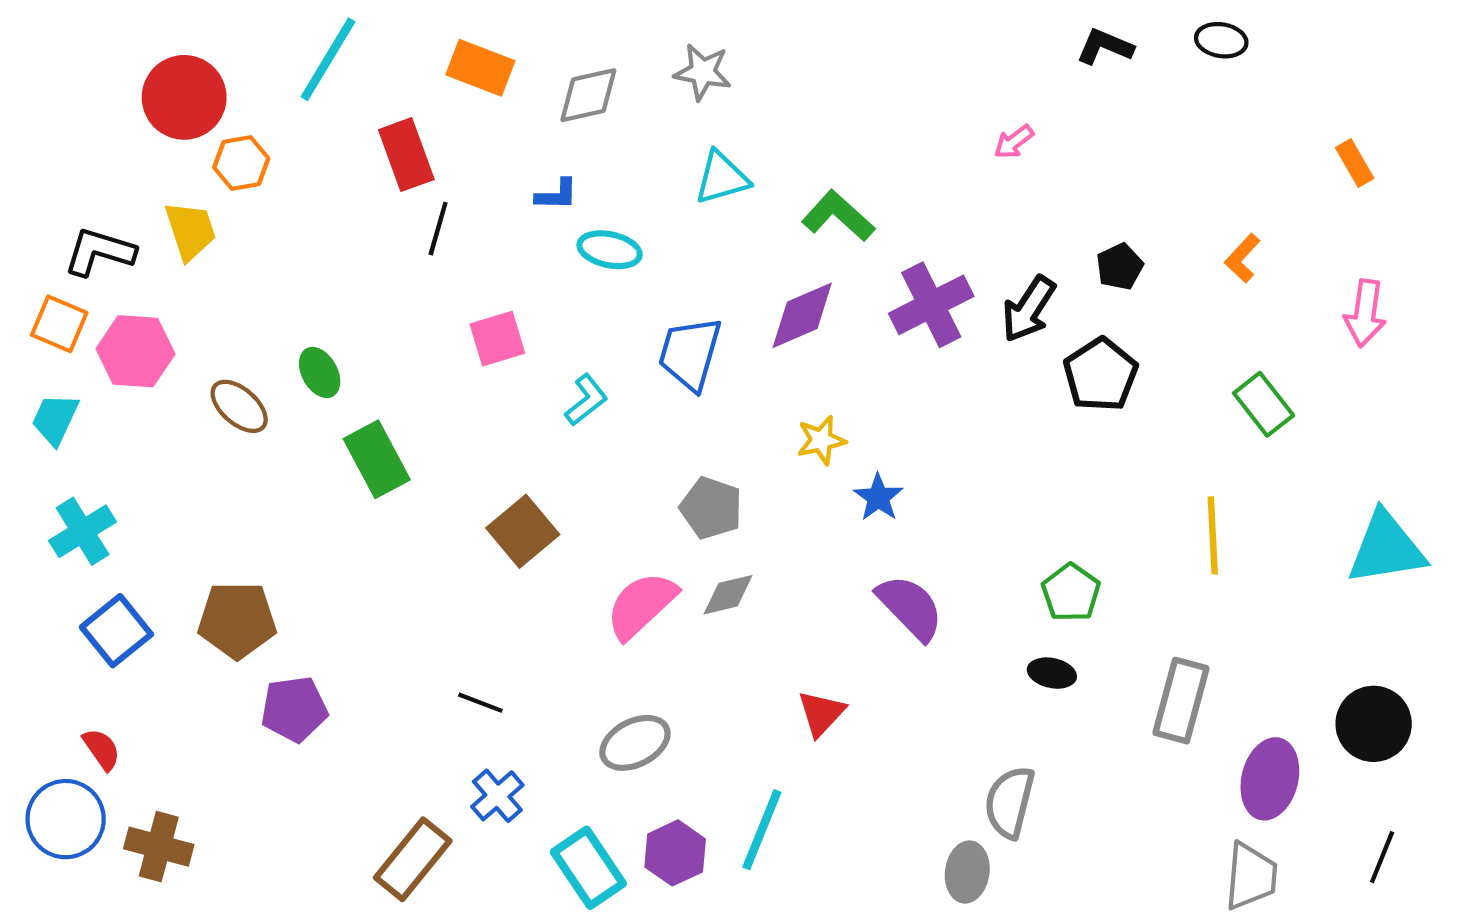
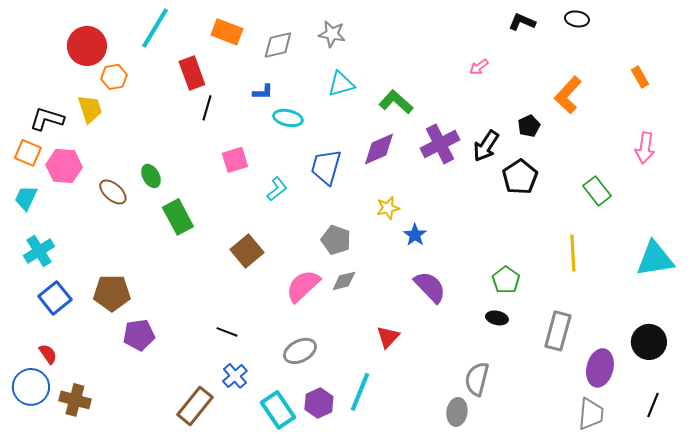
orange L-shape: (1242, 258) -> (568, 95), moved, size x1.6

